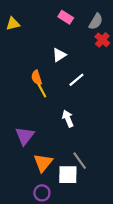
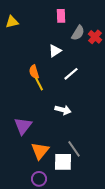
pink rectangle: (66, 17) -> (61, 16), turned 56
gray semicircle: (96, 22) -> (78, 33), moved
white arrow: (68, 119) -> (63, 110), turned 126

